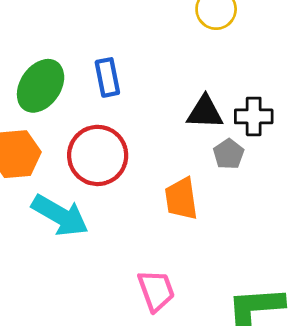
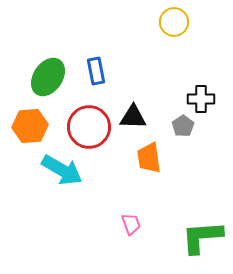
black triangle: (205, 112) -> (133, 117), moved
pink trapezoid: (156, 291) -> (131, 224), size x0.7

